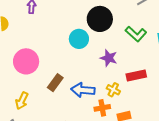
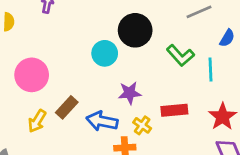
purple star: (109, 58) -> (130, 93), moved, turned -30
yellow arrow: (22, 101) -> (37, 121), moved

